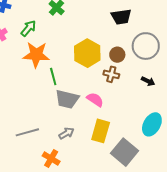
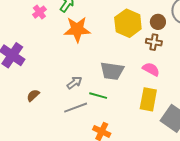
green line: (53, 77) -> (98, 96), moved, turned -54
pink semicircle: (95, 100) -> (151, 69), moved
gray arrow: (66, 133) -> (75, 83), moved

